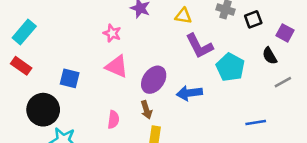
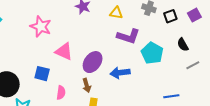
pink star: (112, 33) -> (41, 27), moved, size x1.5
purple square: (285, 33) -> (194, 15), moved, turned 32
purple L-shape: (199, 46) -> (128, 36), turned -45
blue square: (70, 78) -> (42, 74), moved

